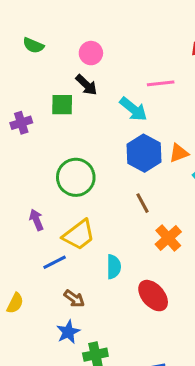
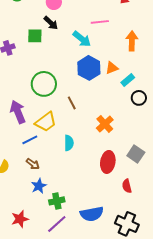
brown line: (142, 203) -> (72, 103), moved
purple arrow: (36, 220) -> (18, 112), size x1.6
red ellipse: (153, 296) -> (108, 162), moved, turned 50
brown arrow: (74, 299) -> (33, 164), moved

